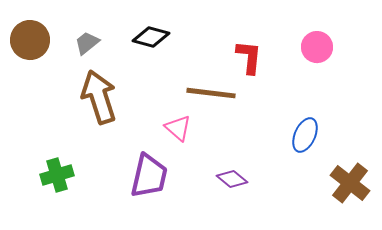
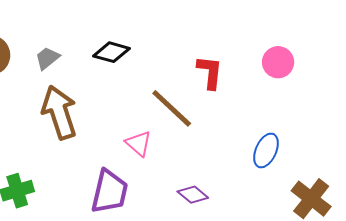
brown line: (211, 93) -> (172, 108), turned 36

